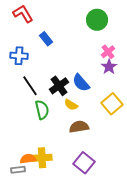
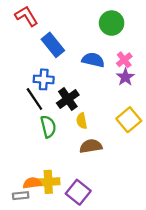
blue rectangle: (46, 39) -> (53, 45), size x1.5
blue cross: (19, 56) -> (44, 79), moved
blue semicircle: (81, 83) -> (93, 60), moved, turned 144
yellow semicircle: (71, 105) -> (82, 121), turned 48
purple square: (84, 163) -> (78, 192), moved

